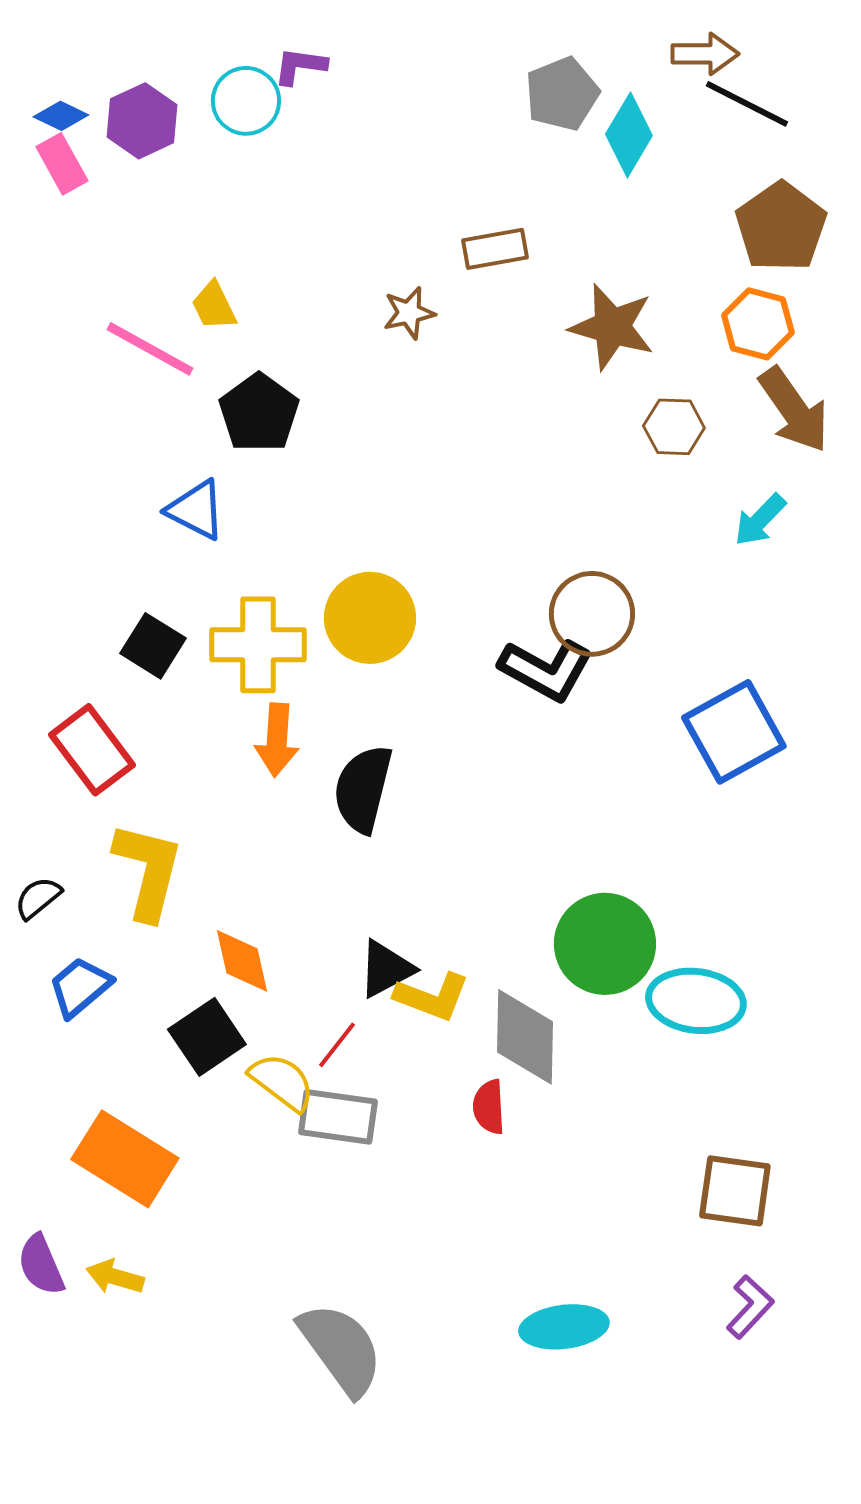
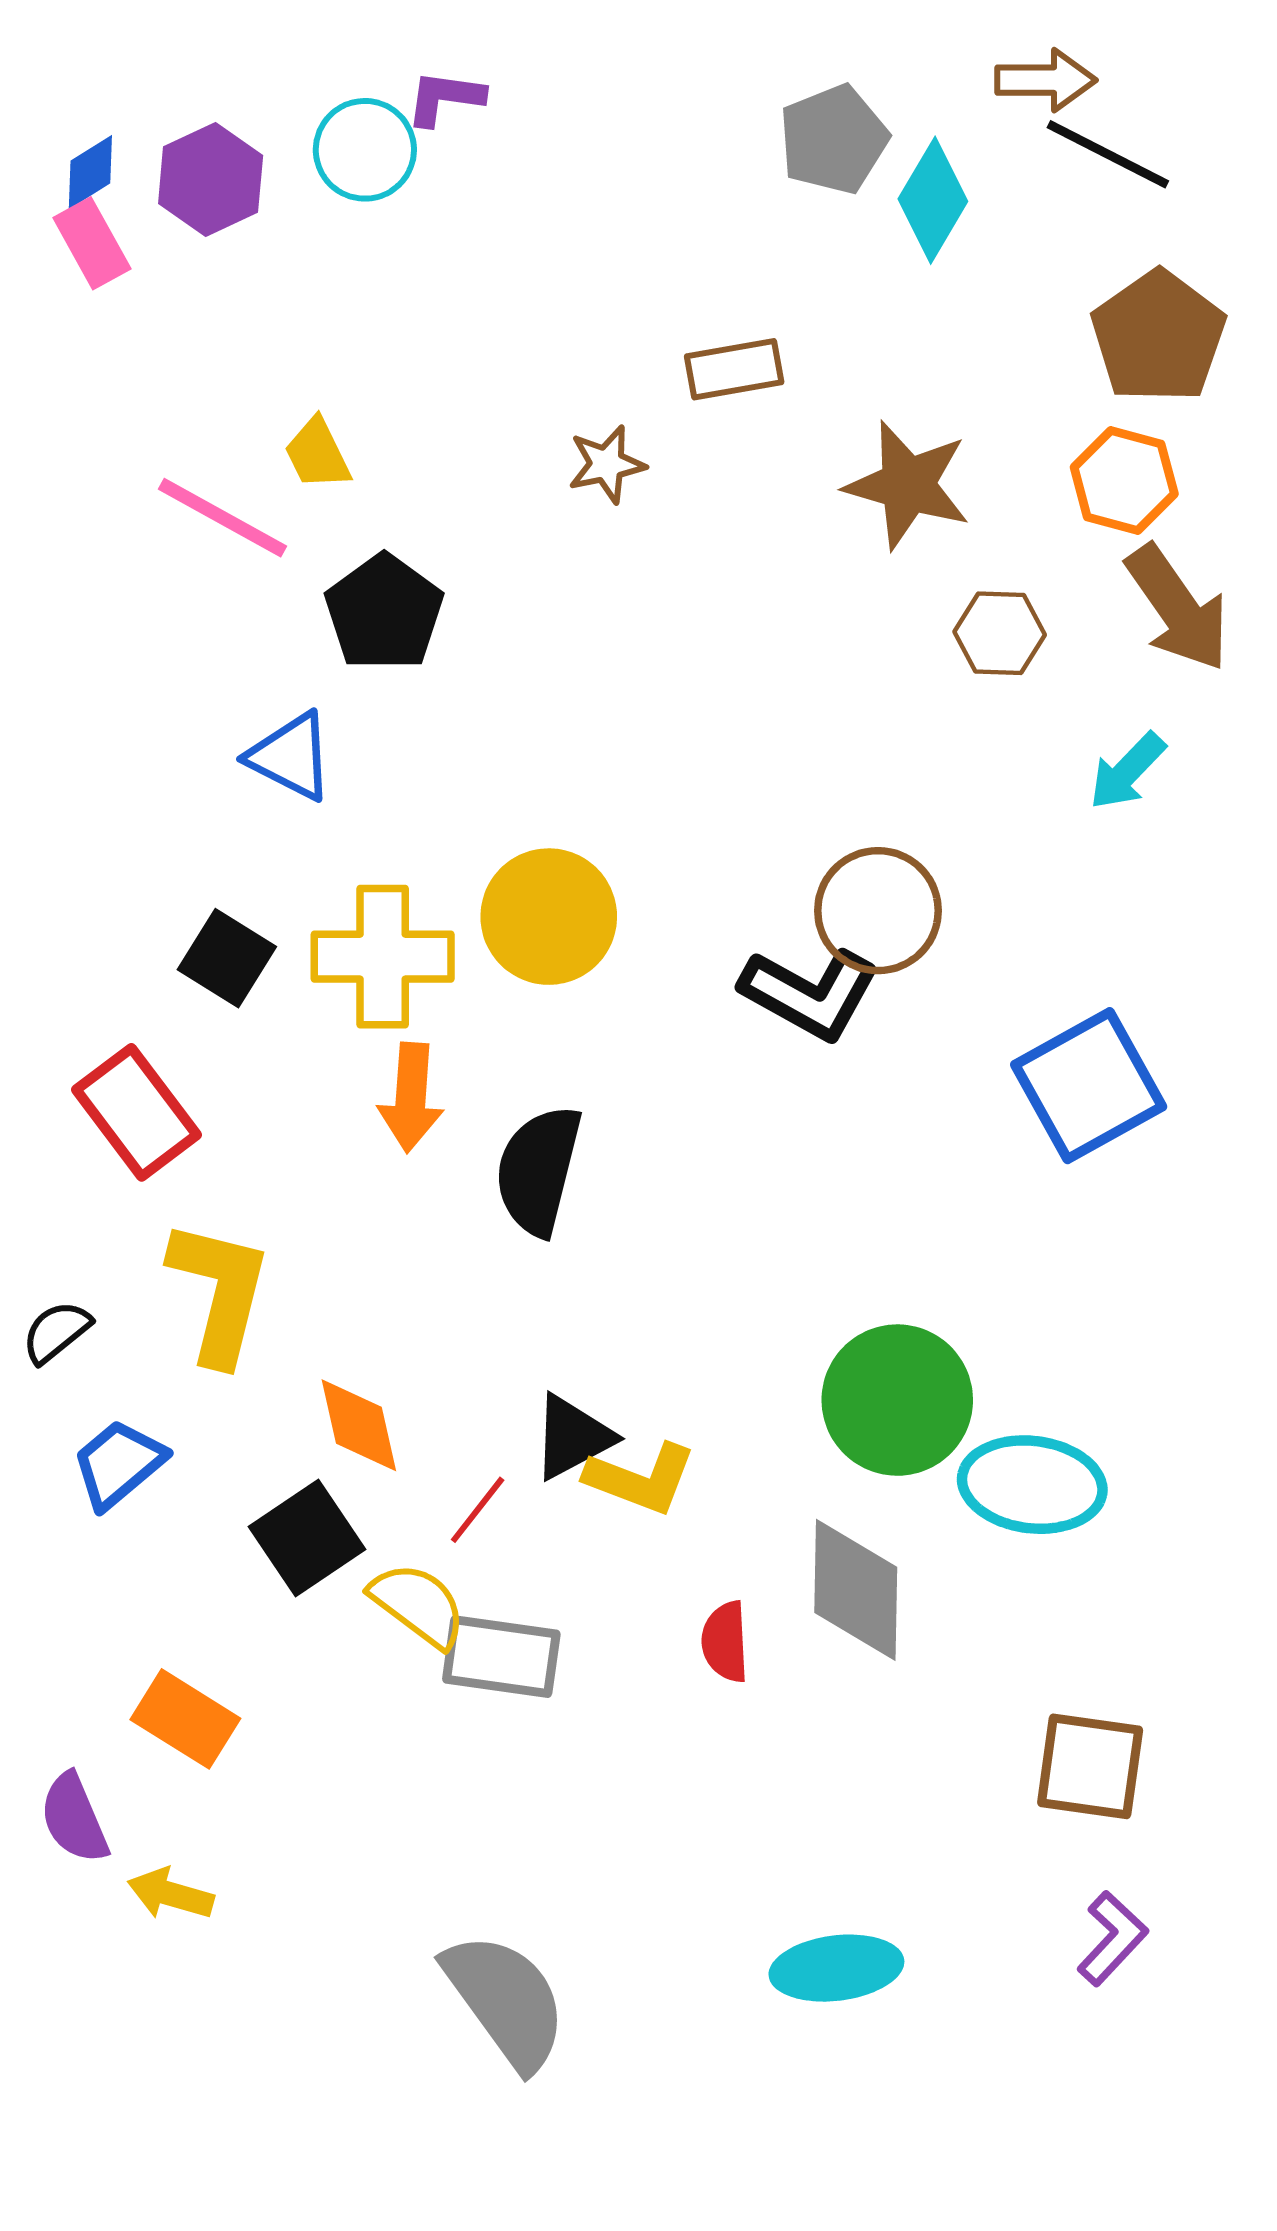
blue diamond: (61, 116) -> (90, 172), turned -58
gray diamond: (525, 1037) -> (856, 1590), moved
red line: (337, 1045) -> (478, 1510), moved
orange rectangle: (125, 1159) -> (185, 1719), size x0.7
purple semicircle: (41, 1265) -> (74, 1818), moved

